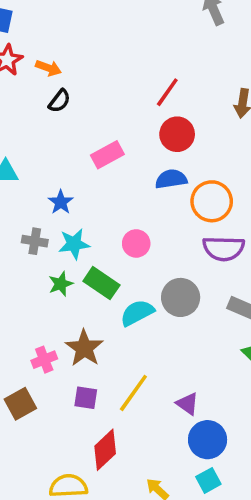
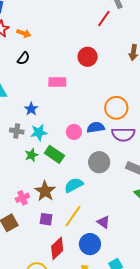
red line: (167, 92) -> (104, 19), moved
black semicircle: (59, 101) -> (24, 58), moved
red circle: (177, 134) -> (88, 57), moved
pink rectangle: (107, 155) -> (57, 82), turned 30
blue semicircle: (171, 179) -> (96, 127), moved
cyan semicircle: (137, 313) -> (74, 185), moved
blue circle: (208, 440) -> (90, 244), moved

